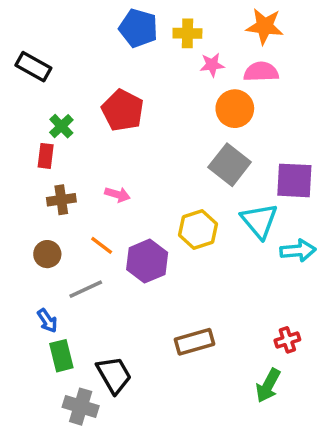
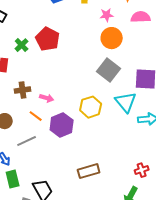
pink star: (212, 65) -> (107, 15), moved
pink semicircle: (261, 72) -> (141, 17), moved
green cross: (61, 126) -> (22, 45), moved
pink arrow: (117, 194) -> (47, 98), moved
brown cross: (61, 200) -> (23, 90), moved

